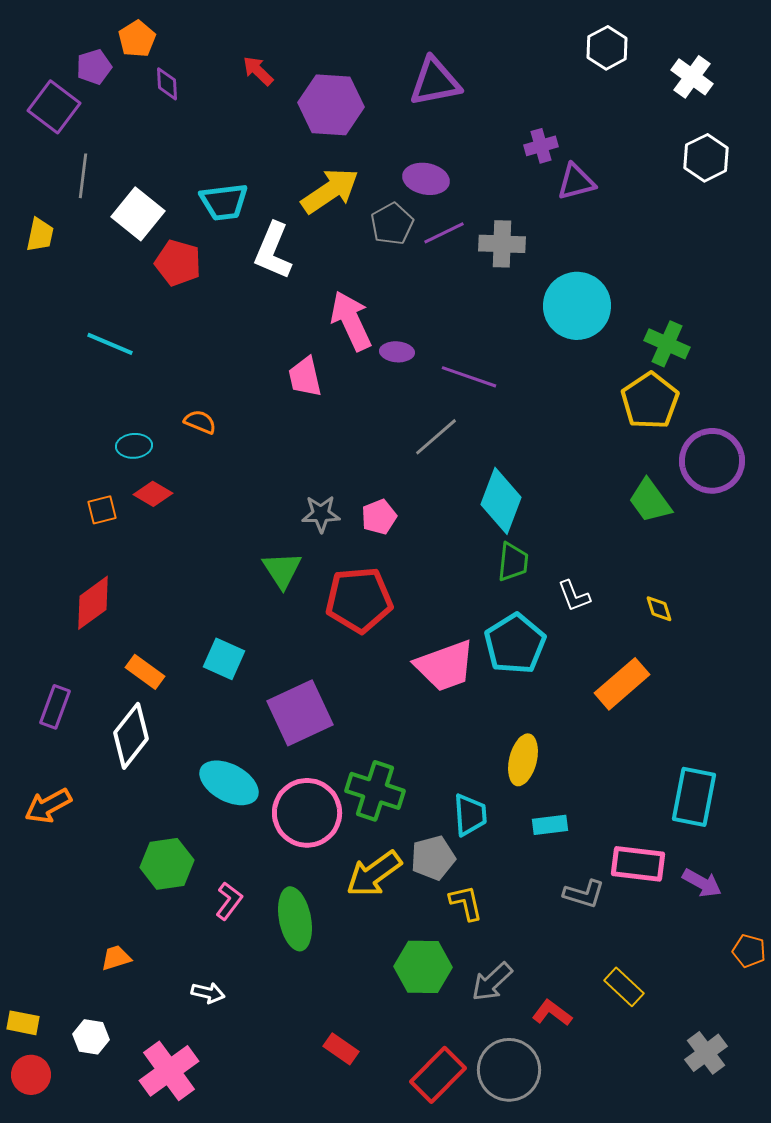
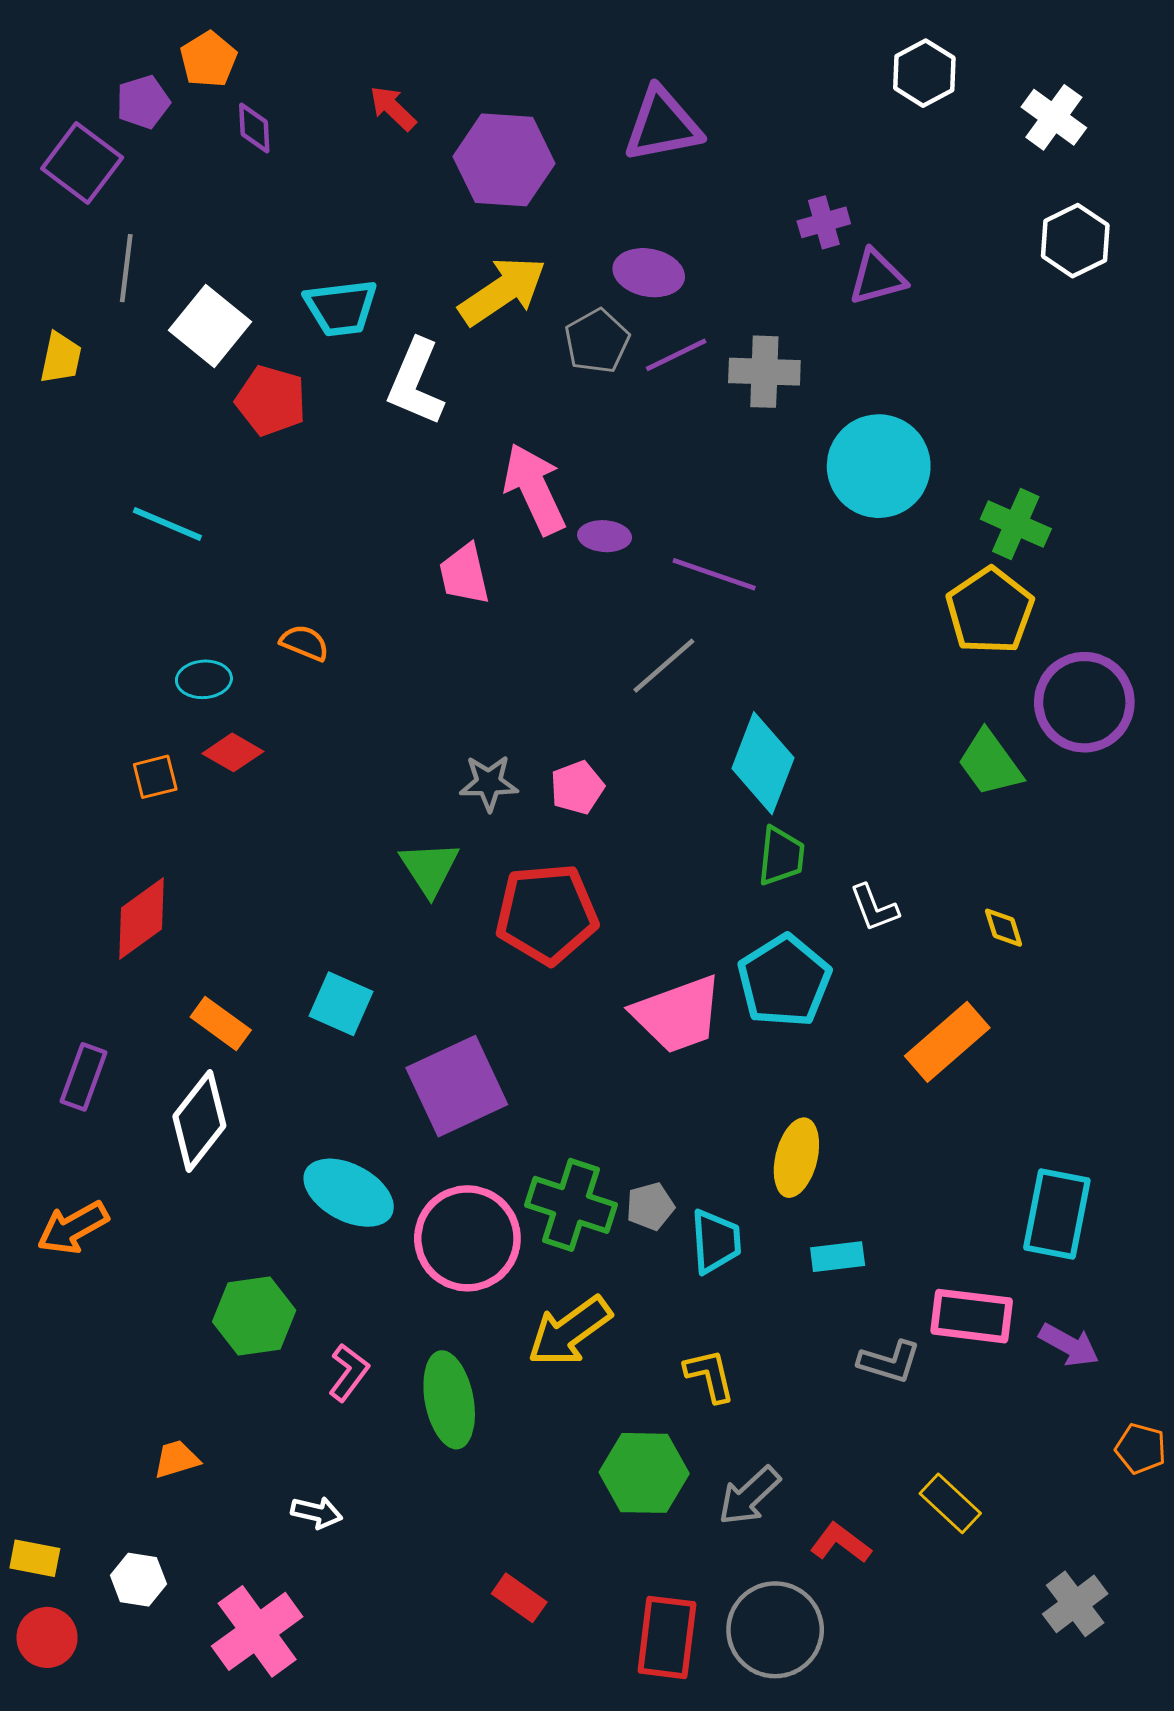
gray pentagon: (433, 858) -> (650, 1206), moved, size x0.7
red rectangle: (438, 1075) -> (667, 1637), turned -38

